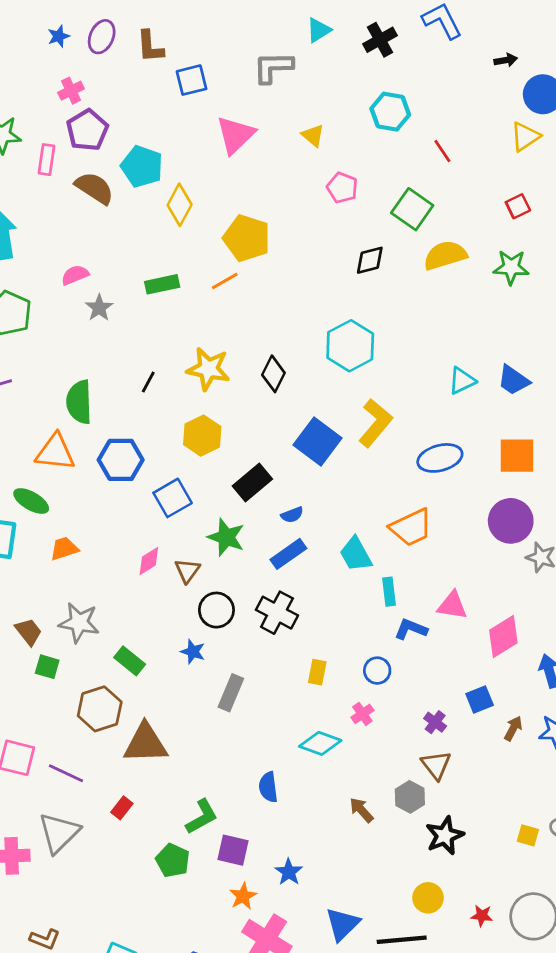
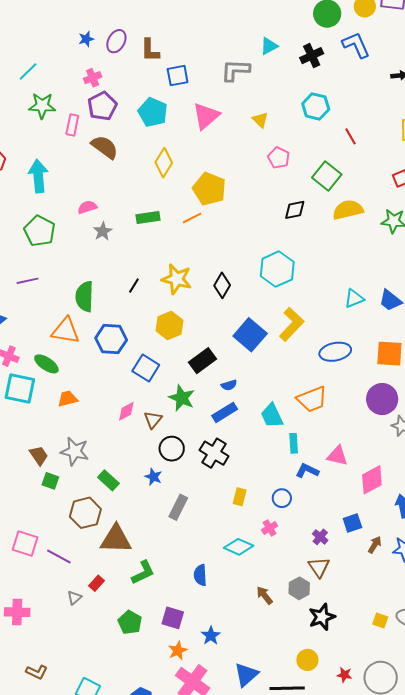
cyan pentagon: (142, 166) -> (153, 112), moved
blue square: (173, 498) -> (146, 368), turned -32
green L-shape: (202, 817) -> (143, 573), moved
gray triangle: (59, 833) -> (74, 598), moved, size x0.5

